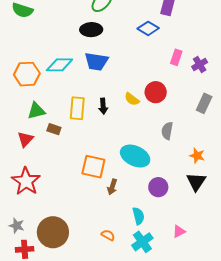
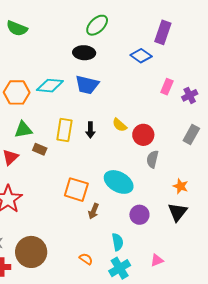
red circle: (156, 92) -> (143, 135), moved

